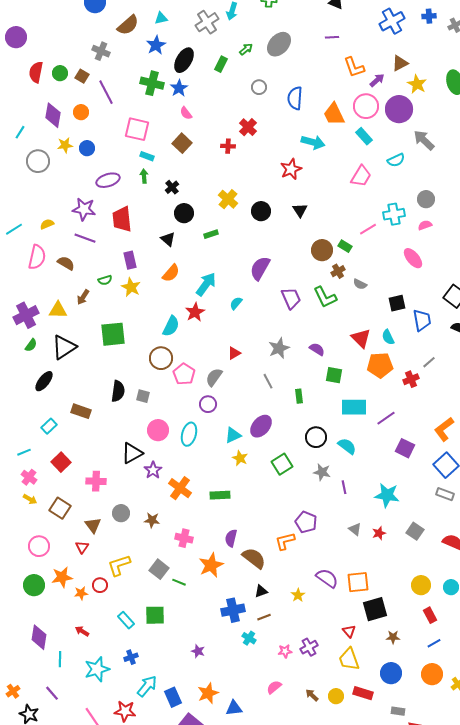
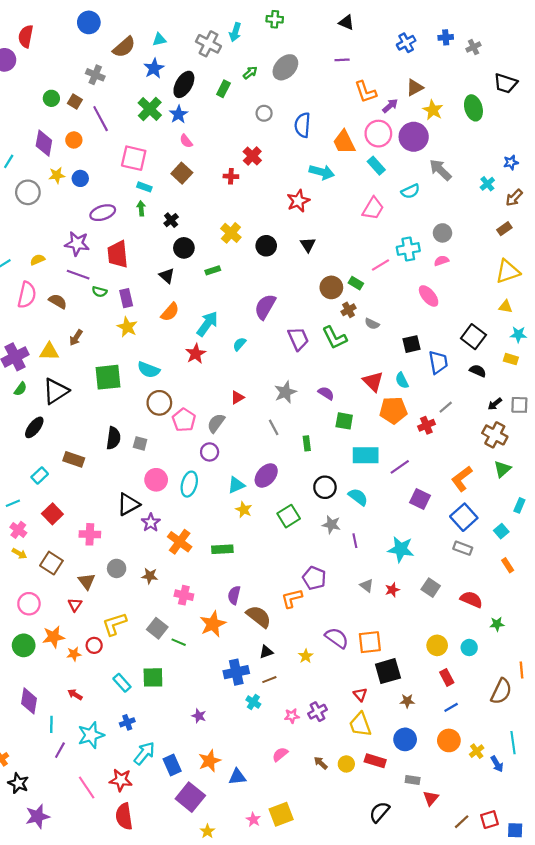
blue cross: (392, 21) -> (406, 43), size x0.7
gray cross: (207, 22) -> (208, 44), turned -30
red semicircle: (36, 72) -> (26, 36), moved
green cross: (152, 83) -> (150, 109), turned 30
green semicircle: (105, 280) -> (99, 292), moved, turned 32
cyan semicircle: (171, 326) -> (149, 370), moved, turned 85
purple line: (52, 693) -> (60, 750), moved, turned 70

